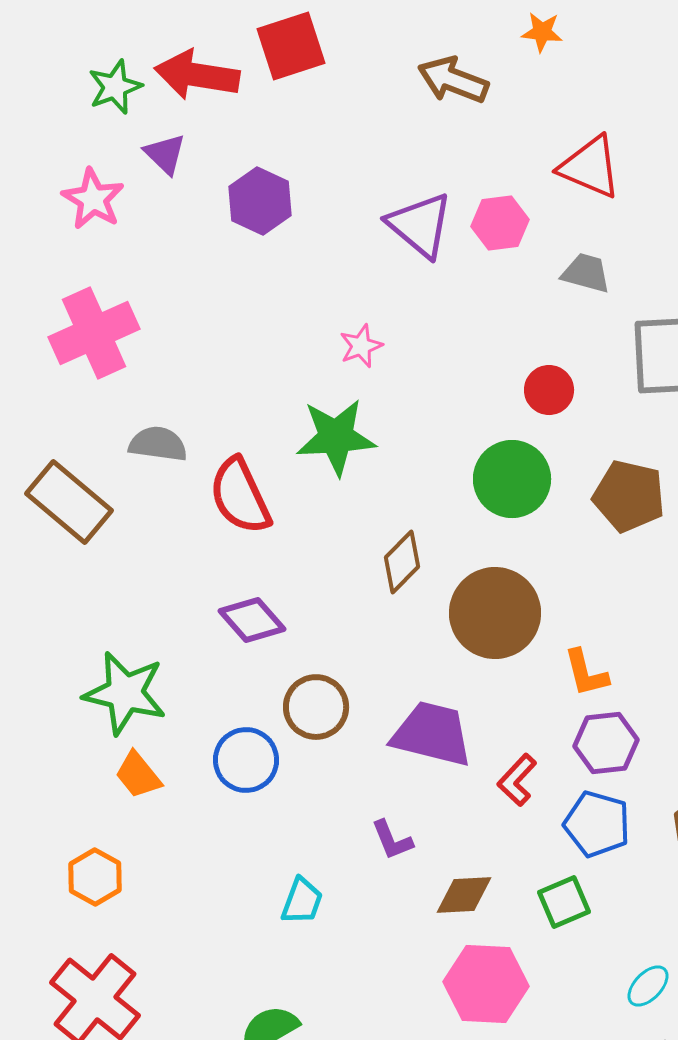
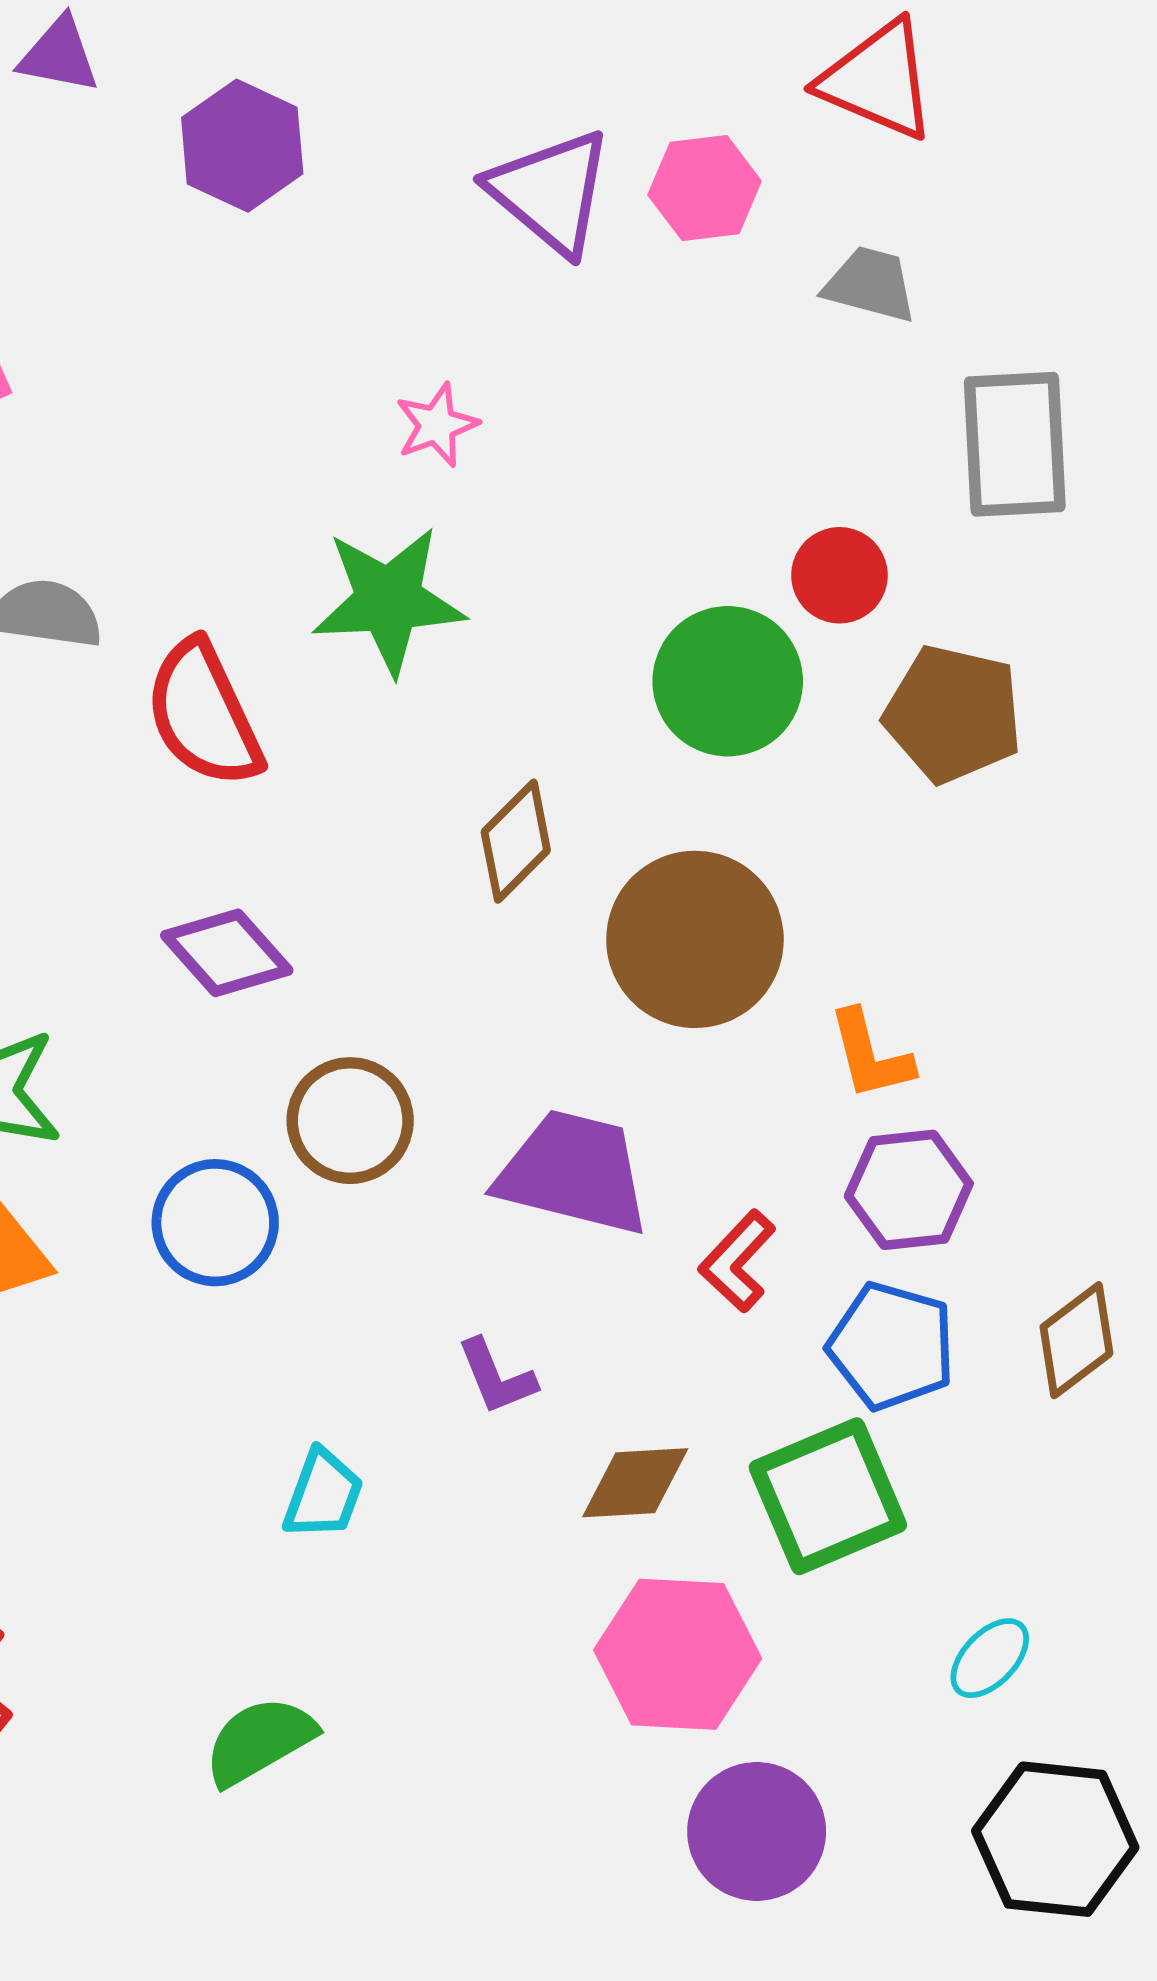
purple triangle: (165, 154) -> (59, 55), turned -33
red circle: (549, 390) -> (839, 575), moved
green square: (564, 902) -> (828, 1496), size x1.5

